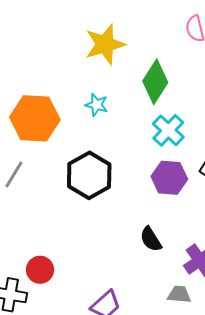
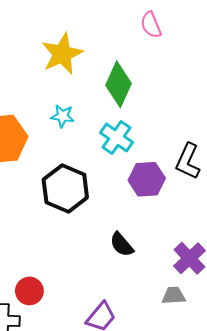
cyan cross: (168, 130) -> (116, 137), moved
black semicircle: (151, 239) -> (122, 245), moved

